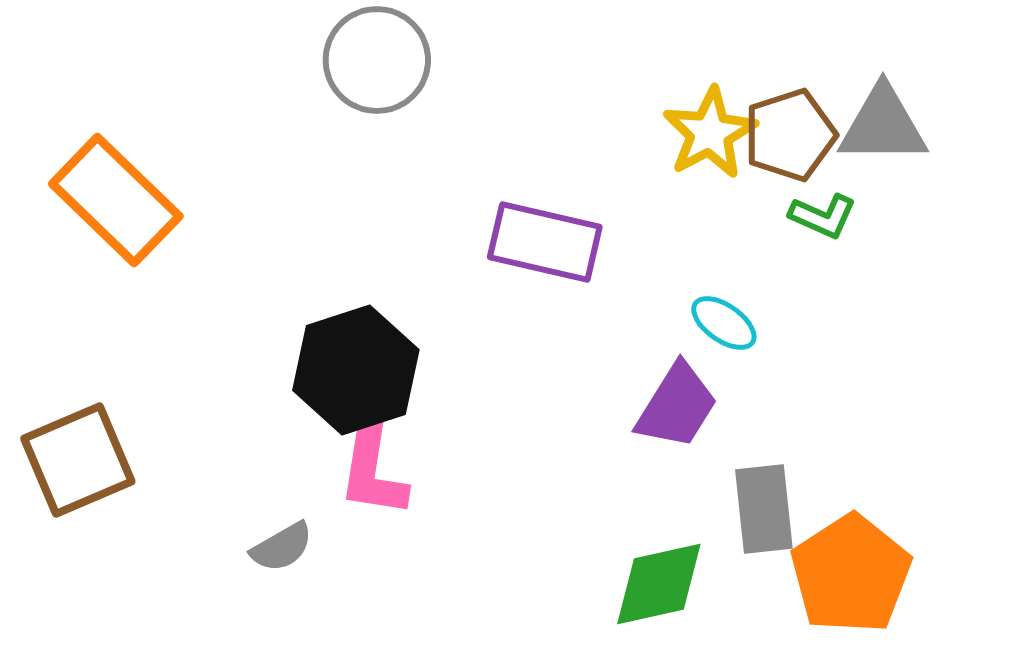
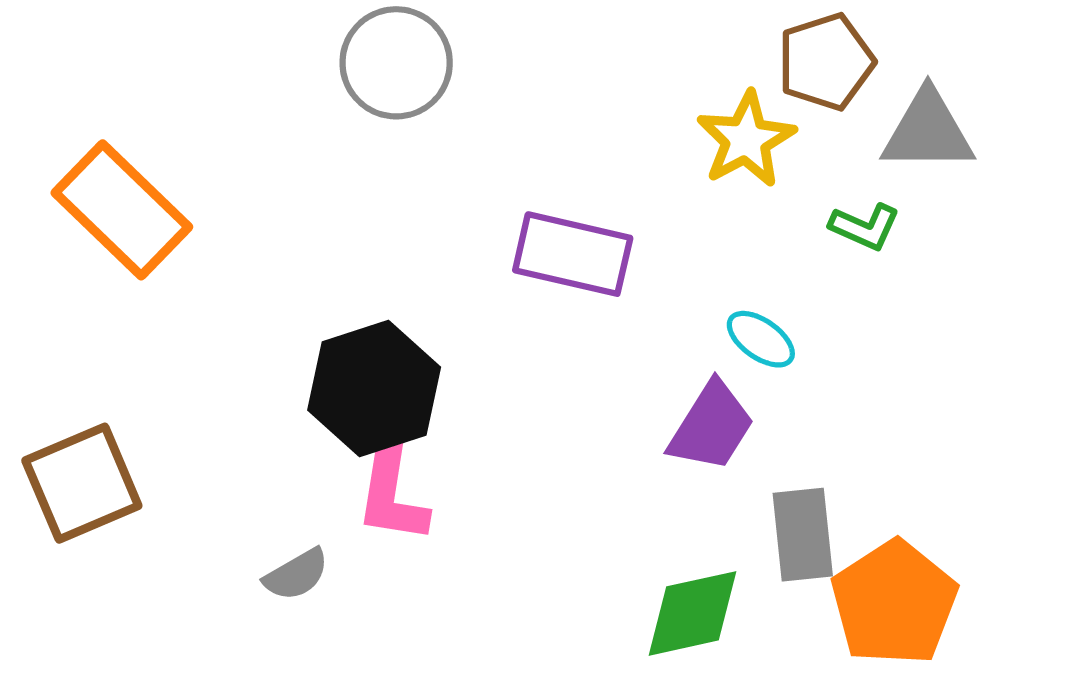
brown pentagon: (790, 135) -> (826, 62), moved

